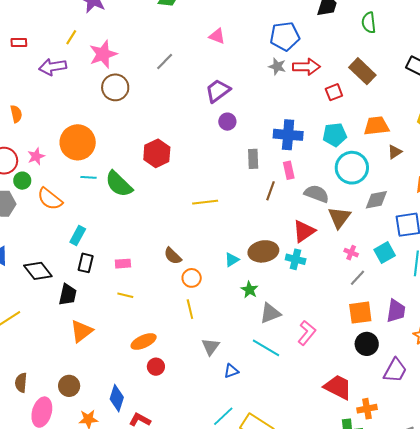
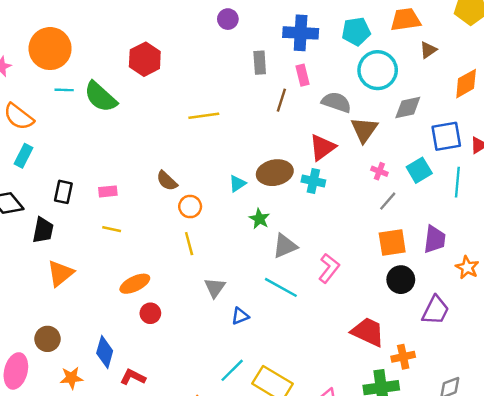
cyan rectangle: (78, 235) -> (23, 156), moved

